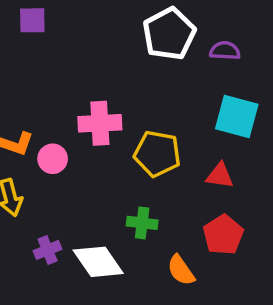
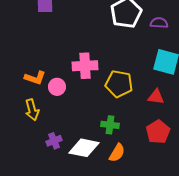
white diamond: (98, 262) -> (84, 148), turned -44
orange semicircle: (181, 270) -> (117, 153), moved, turned -114

